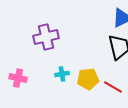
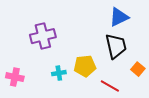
yellow pentagon: (88, 79) -> (85, 66), moved

